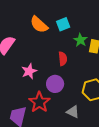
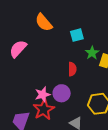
orange semicircle: (39, 25) -> (44, 22), moved
pink star: (29, 71) -> (43, 94), moved

